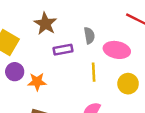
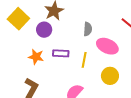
purple rectangle: (63, 50) -> (61, 53), moved
purple circle: (15, 72) -> (44, 30), moved

